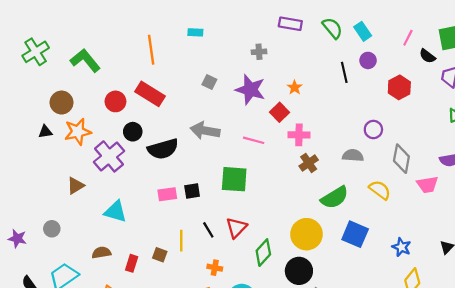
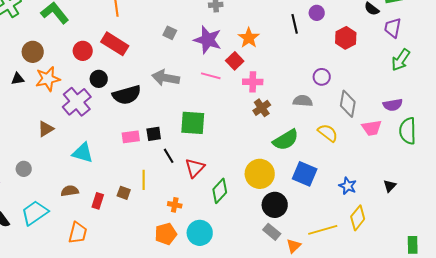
orange star: (295, 87) -> (249, 38), size x1.5
pink line: (254, 140) -> (211, 76), moved
black line: (208, 230) -> (169, 156), moved
black circle: (299, 271) -> (275, 205), moved

